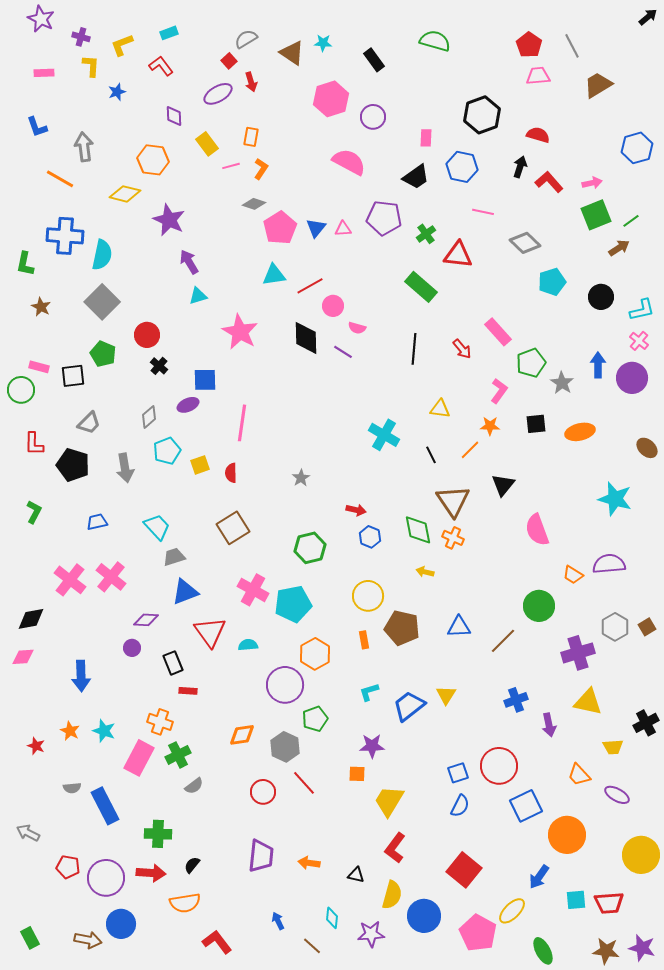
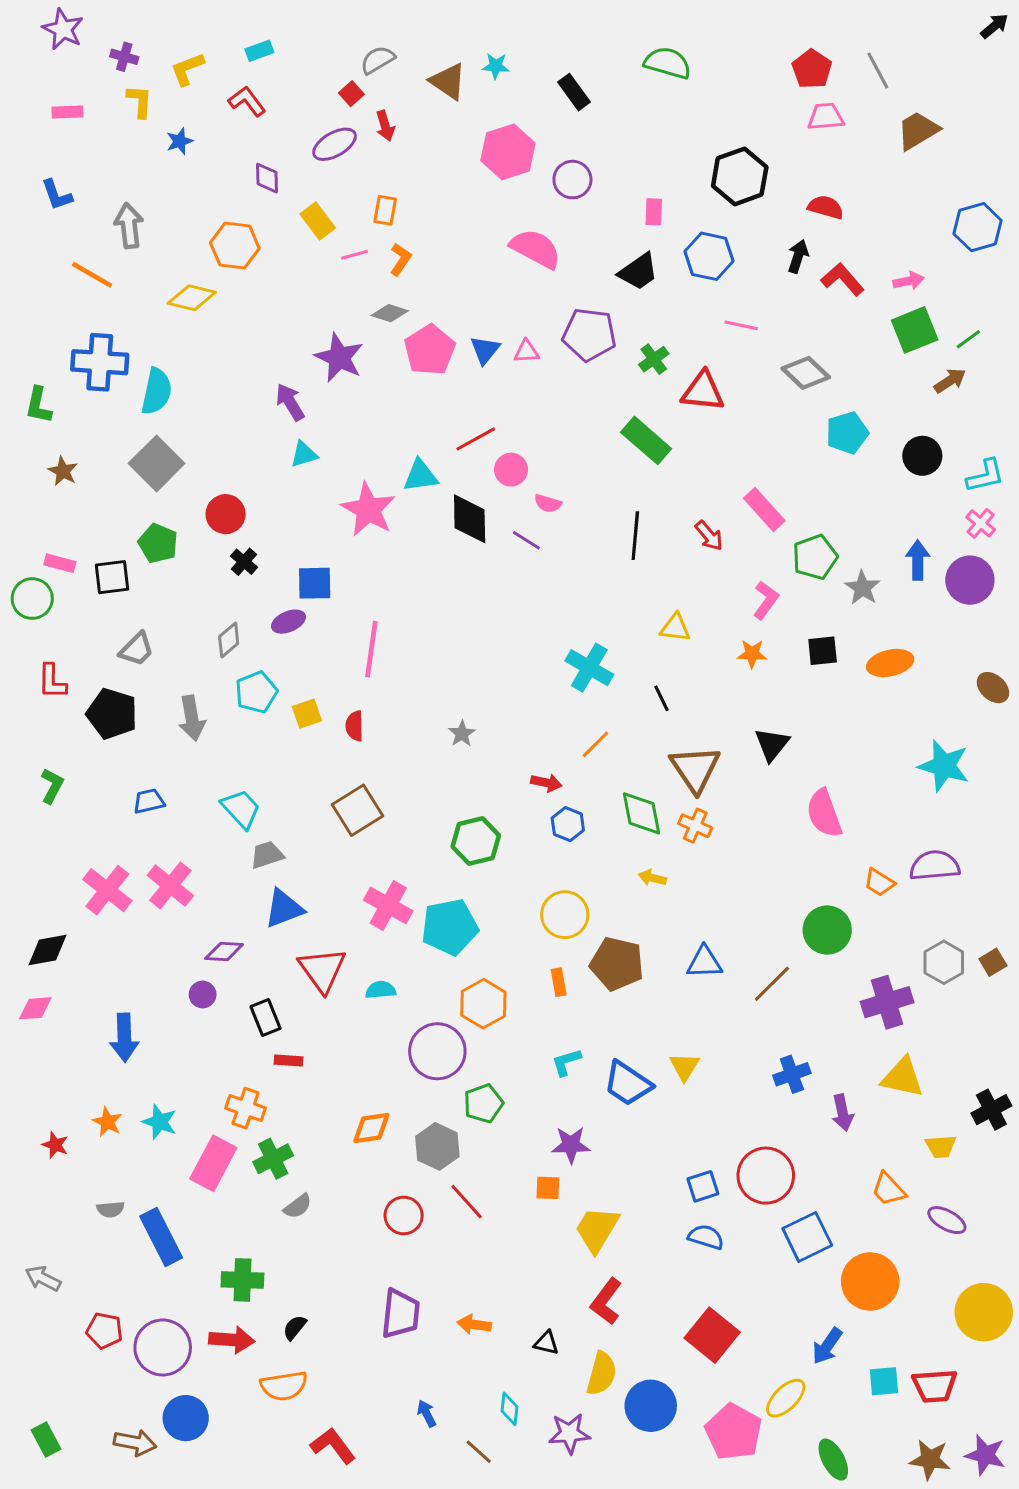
purple star: (169, 220) -> (339, 358), moved
cyan triangle: (274, 275) -> (420, 476), moved
orange line: (470, 450) -> (595, 744), moved
blue trapezoid: (409, 706) -> (628, 1083), turned -108
blue semicircle: (460, 806) -> (706, 1237), turned -100

